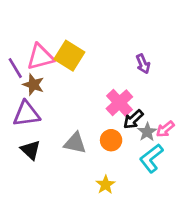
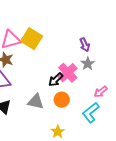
black arrow: (133, 119) -> (56, 80), moved
gray star: (147, 132) -> (88, 64), moved

